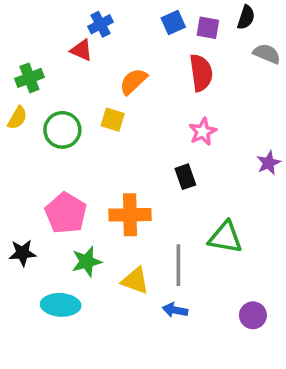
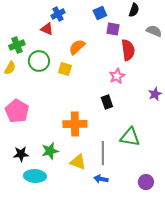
black semicircle: (246, 17) -> (134, 10), moved
purple square: (208, 28) -> (113, 29), moved
red semicircle: (201, 73) -> (128, 50), moved
green circle: (62, 130) -> (39, 61), moved
pink pentagon: (66, 213) -> (17, 111), moved
black star: (23, 253) -> (21, 154), moved

